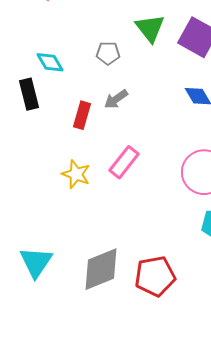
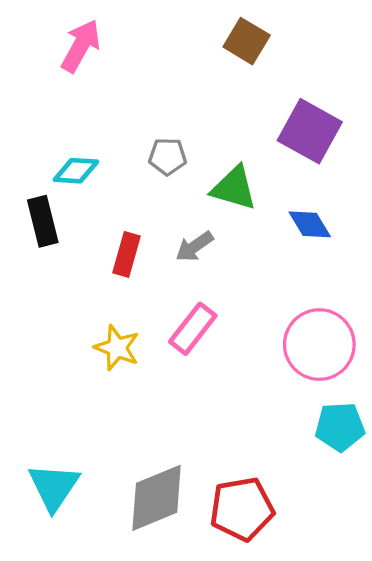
green triangle: (150, 28) -> (234, 188), moved, turned -36
cyan diamond: (50, 62) -> (76, 171), turned -56
gray arrow: (116, 99) -> (194, 247), moved

